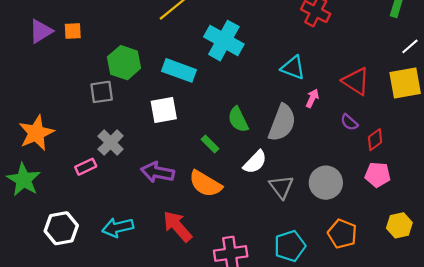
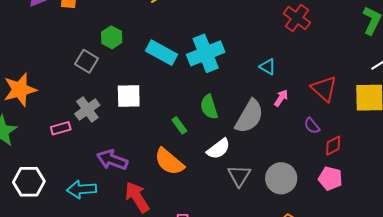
cyan cross: (224, 41) -> (206, 53), moved, turned 30
green hexagon: (124, 63) -> (112, 37), size x0.7
cyan triangle: (293, 68) -> (268, 67), size x0.7
gray square: (102, 92) -> (86, 61), turned 30
white square: (164, 110) -> (129, 96), moved
purple arrow: (158, 172) -> (112, 160), moved

